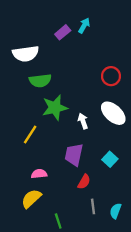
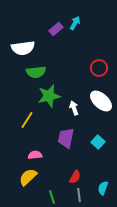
red semicircle: (84, 182) -> (75, 177), moved
gray line: (93, 206) -> (79, 195), moved

